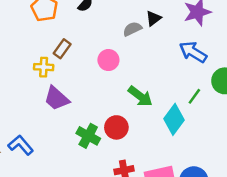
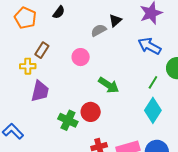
purple trapezoid: (57, 98) -> (40, 91), turned -115
cyan diamond: (174, 119) -> (153, 110), moved

